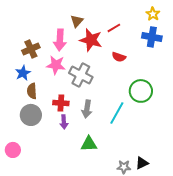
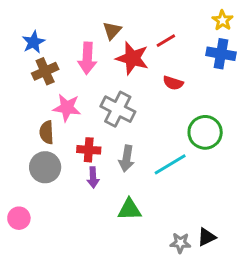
pink star: (56, 65) -> (67, 108), moved
blue star: (23, 73) -> (33, 42), moved
cyan line: (117, 113) -> (170, 164), turned 30

